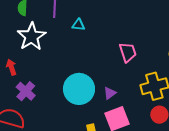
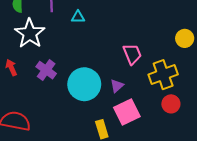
pink trapezoid: (128, 52) -> (132, 54), moved
purple cross: (26, 91) -> (46, 70), moved

